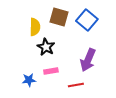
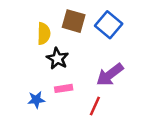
purple arrow: (88, 60) -> (110, 75), turned 30
red line: (76, 85) -> (95, 106), turned -56

